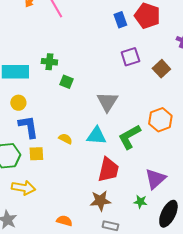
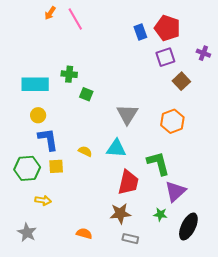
purple square: (130, 57) -> (165, 57), moved
orange hexagon: (160, 120) -> (172, 121), moved
green L-shape: (129, 137) -> (158, 163), moved, turned 104
yellow arrow: (23, 188) -> (43, 200), size x0.7

